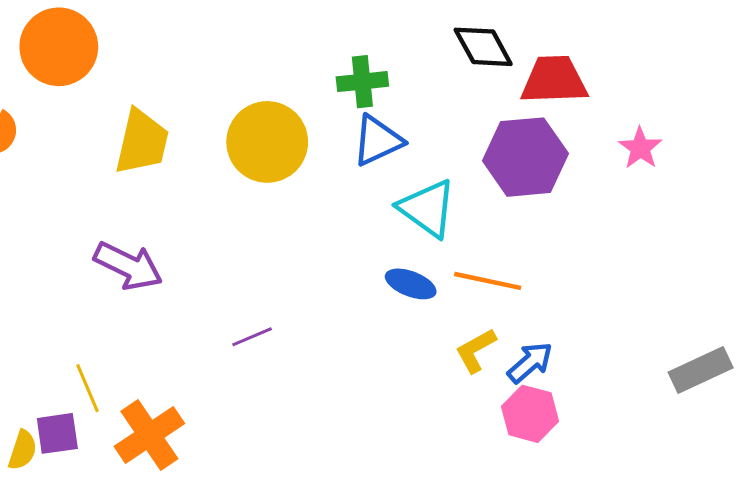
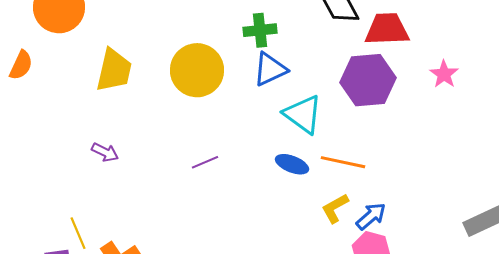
purple arrow: (128, 266) -> (105, 152), size x0.6
purple line: (252, 337) -> (205, 162), moved

